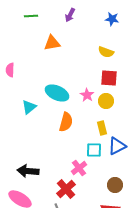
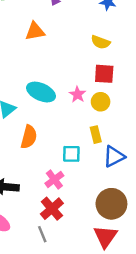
orange semicircle: (66, 122) -> (29, 137), moved
cyan square: (94, 150) -> (71, 154), moved
pink cross: (79, 168) -> (54, 180), moved
brown circle: (115, 185) -> (111, 204), size x1.6

